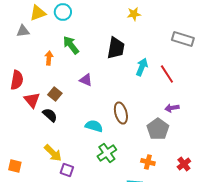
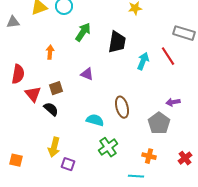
gray triangle: (23, 31) -> (13, 22), moved
green arrow: (71, 45) -> (83, 32), moved, turned 72
red line: (167, 74) -> (168, 56), moved
brown square: (55, 94) -> (56, 88), turned 32
yellow arrow: (53, 153) -> (54, 147), turned 60

